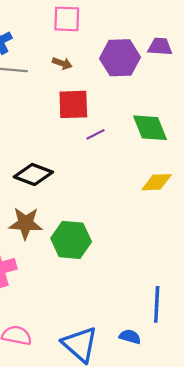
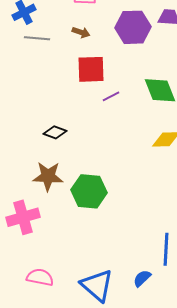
black diamond: (33, 174) -> (55, 132), size x0.7
blue semicircle: (130, 337) -> (142, 278), turned -60

